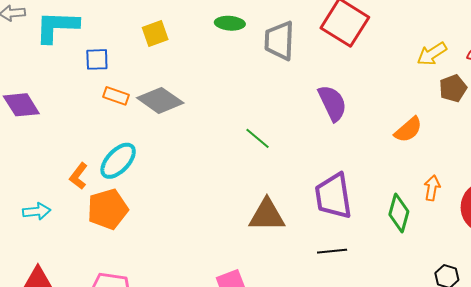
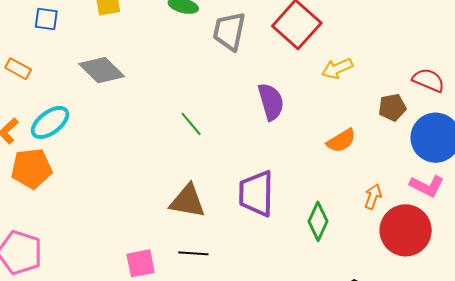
yellow arrow: (432, 54) -> (337, 68), moved
orange rectangle: (116, 96) -> (18, 69), moved
orange arrow: (432, 188) -> (373, 197), moved
black line: (332, 251) -> (193, 253), moved

